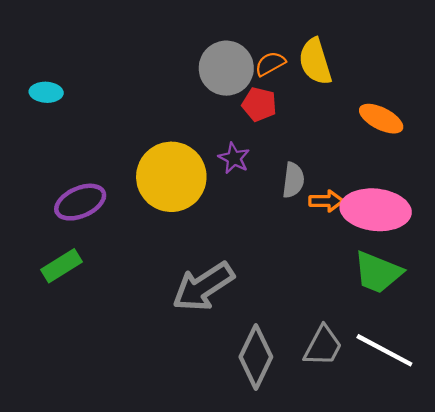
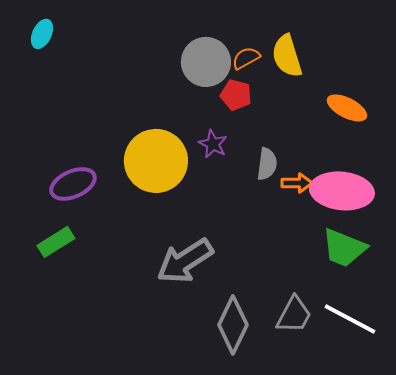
cyan ellipse: (46, 92) -> (42, 34), moved, turned -68

